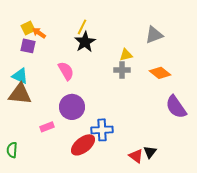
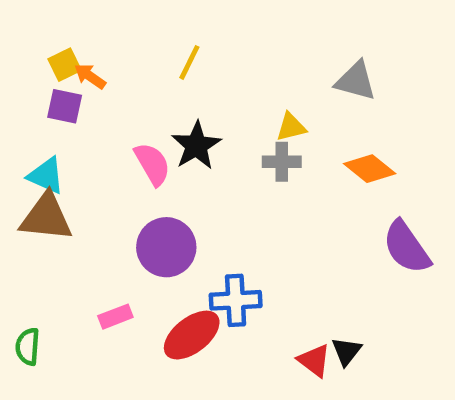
gray triangle: (154, 35) -> (356, 81), turned 36
black star: (85, 42) -> (196, 146), moved
pink rectangle: (47, 127) -> (115, 317), moved

